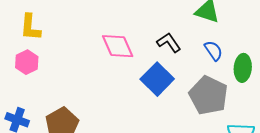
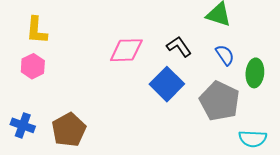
pink diamond: (118, 46) -> (126, 50), turned -68

